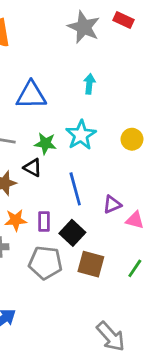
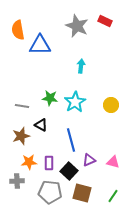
blue triangle: (31, 95) -> (40, 45), moved
green star: (45, 143) -> (50, 98), moved
purple triangle: (112, 204) -> (89, 160), moved

